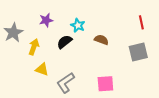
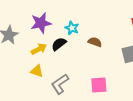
purple star: (46, 20) -> (41, 23), size x1.5
yellow arrow: (34, 47) -> (39, 49), moved, turned 42

